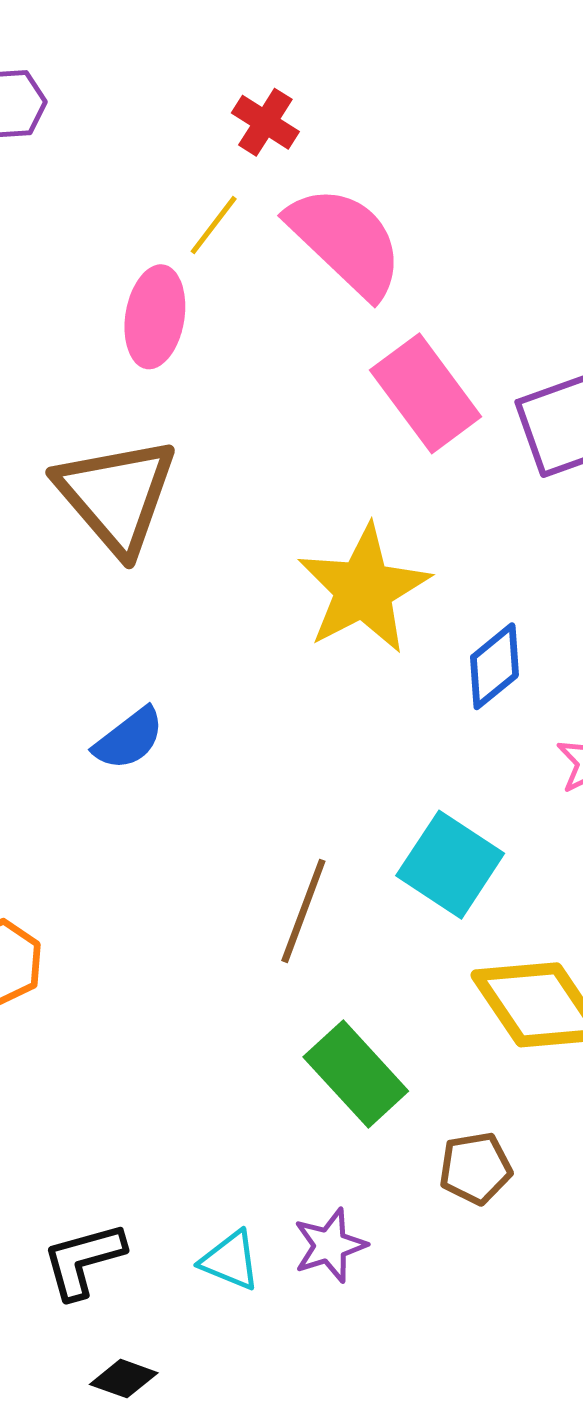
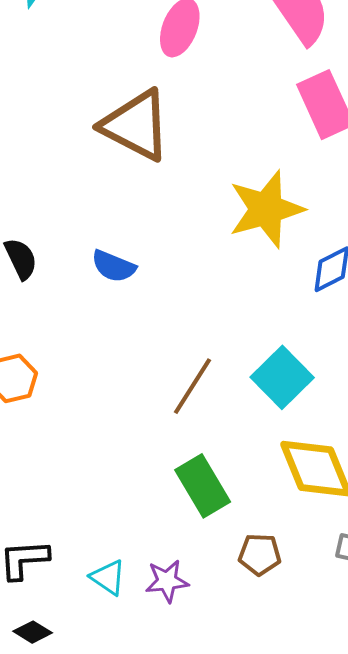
brown triangle: (116, 495) -> (136, 125), turned -34
blue semicircle: (129, 739) -> (114, 266), turned 48

